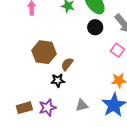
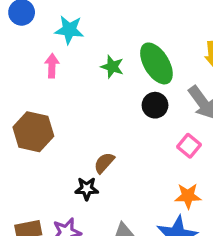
brown hexagon: (44, 52) -> (33, 132), moved

